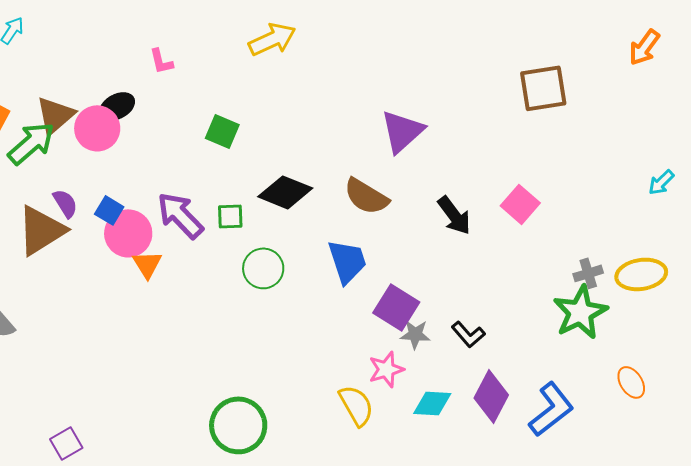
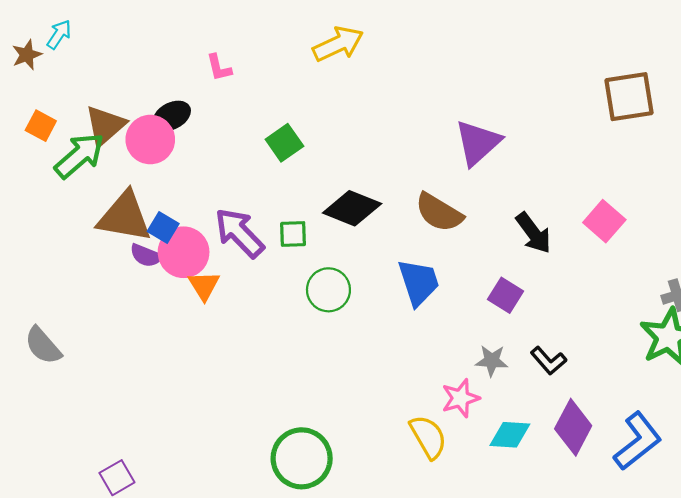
green square: (222, 131) -> (284, 143), turned 32
purple semicircle: (65, 203) -> (146, 255), moved, turned 144
brown triangle: (41, 230) -> (125, 217), moved, turned 42
purple square: (396, 307) -> (506, 295), moved, size x0.7

